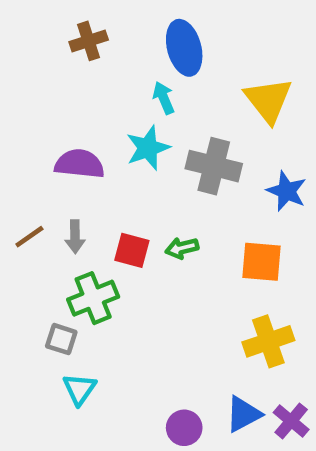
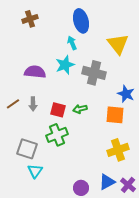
brown cross: (89, 41) -> (30, 19), moved
blue star: (287, 191) -> (126, 94), moved
green cross: (93, 298) -> (57, 135), moved
gray square: (61, 339) -> (27, 149), size x1.5

